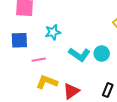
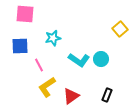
pink line: (39, 60) -> (39, 65), turned 72
yellow L-shape: (47, 82) -> (47, 87), turned -55

